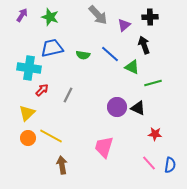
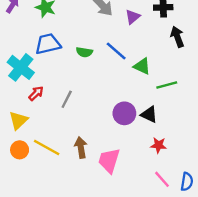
black arrow: (144, 45) -> (177, 37), moved
cyan cross: (29, 68) -> (21, 67), turned 30
red star: (155, 134) -> (159, 145), moved
brown arrow: (62, 165) -> (81, 147), moved

